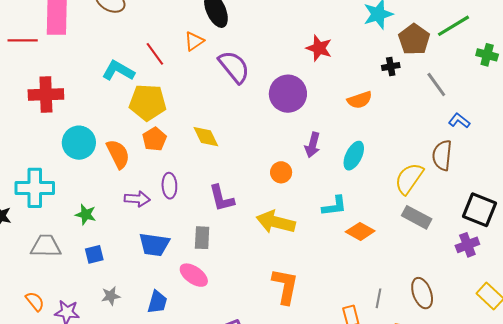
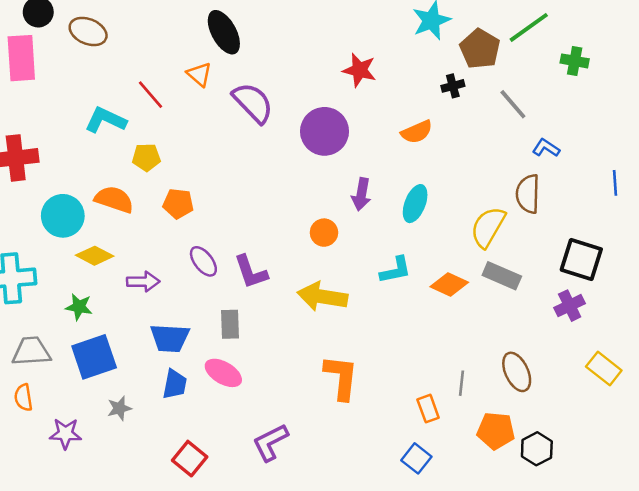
orange triangle: (194, 41) -> (199, 74), turned -40
yellow pentagon: (148, 102) -> (146, 157), size x0.6
yellow diamond: (206, 137) -> (95, 256), moved, turned -32
orange pentagon: (154, 139) -> (178, 204), moved, turned -30
orange semicircle: (118, 154) -> (114, 199), moved, turned -40
purple ellipse: (169, 186) -> (203, 261), moved, turned -30
orange diamond: (360, 231) -> (449, 284), moved
blue square: (94, 254) -> (94, 357), size x1.8
orange semicircle: (35, 301) -> (23, 397), moved, turned -145
blue trapezoid: (157, 302) -> (175, 384), moved

